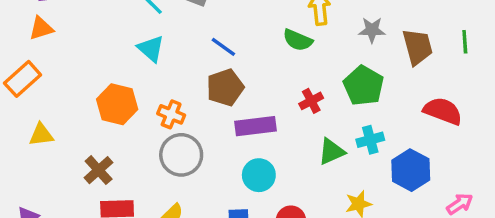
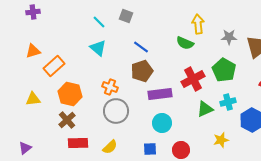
orange triangle: (41, 28) -> (33, 51), moved
orange rectangle: (23, 79) -> (54, 66), moved
red cross: (311, 101) -> (193, 79), size x1.6
orange hexagon: (117, 104) -> (70, 94), moved

